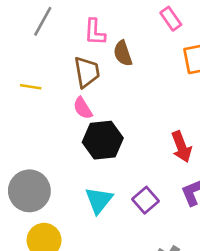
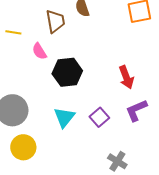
pink semicircle: (83, 108) -> (39, 51), moved

